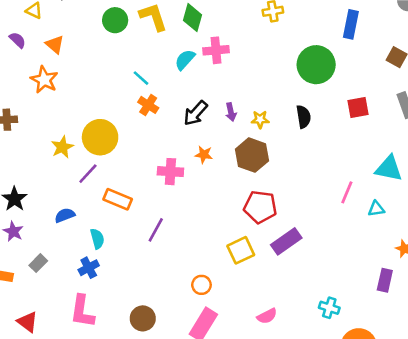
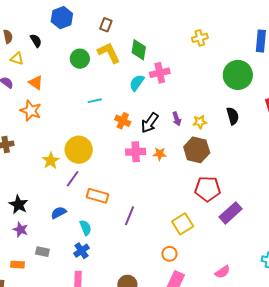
cyan line: (141, 78) -> (95, 101), moved, turned -48
orange cross: (148, 105) -> (123, 121), moved
pink cross: (170, 172) -> (136, 152), moved
yellow square: (241, 250) -> (183, 224), moved
gray rectangle: (38, 263) -> (42, 252), turned 64

